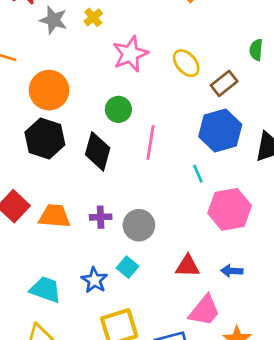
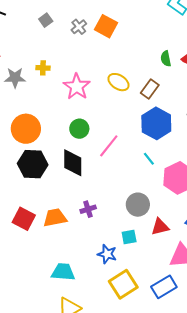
yellow cross: (93, 17) -> (43, 68), turned -32
pink line: (151, 142) -> (109, 146), turned 45
gray circle: (139, 225) -> (138, 205), moved
cyan square: (128, 267) -> (129, 237), moved, turned -35
blue star: (94, 280) -> (107, 254), moved

